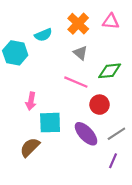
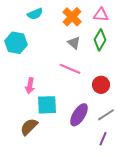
cyan semicircle: (43, 35) -> (35, 14), moved
green diamond: (110, 71) -> (100, 40), moved, turned -55
red circle: (100, 105) -> (101, 85), moved
purple ellipse: (86, 134) -> (79, 115), turned 75

